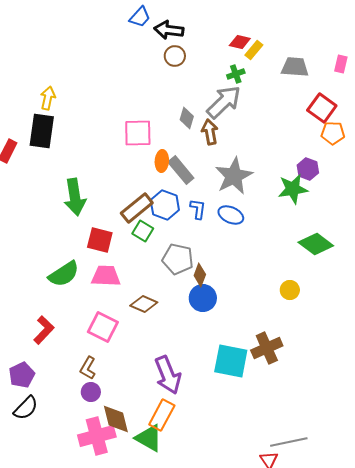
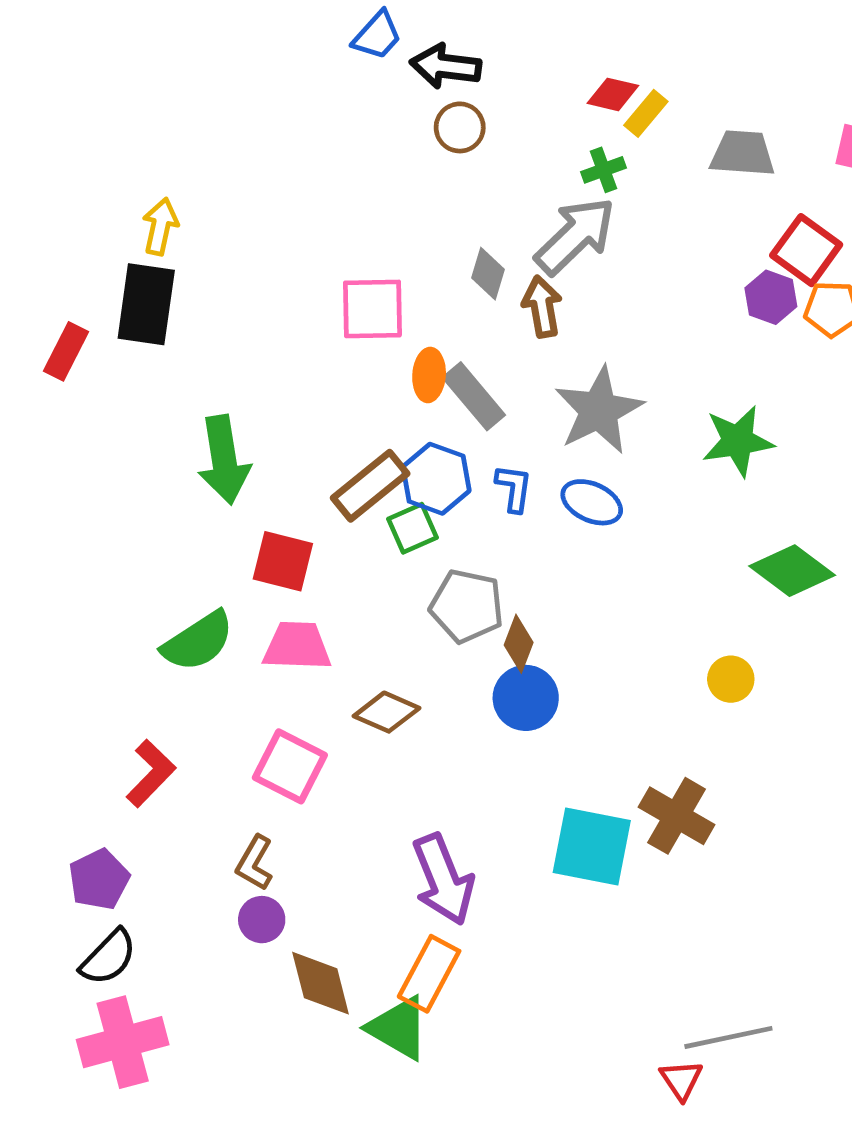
purple hexagon: (308, 169) -> (771, 297), moved
green square: (143, 231) -> (413, 528), moved, turned 35
brown cross: (267, 348) -> (677, 816), turned -36
pink cross: (97, 436) -> (123, 1042), moved

